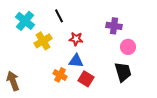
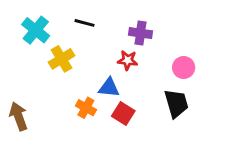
black line: (59, 16) -> (84, 23), turned -48
purple cross: (114, 26) -> (141, 33), moved
red star: (76, 39) -> (128, 60), moved

